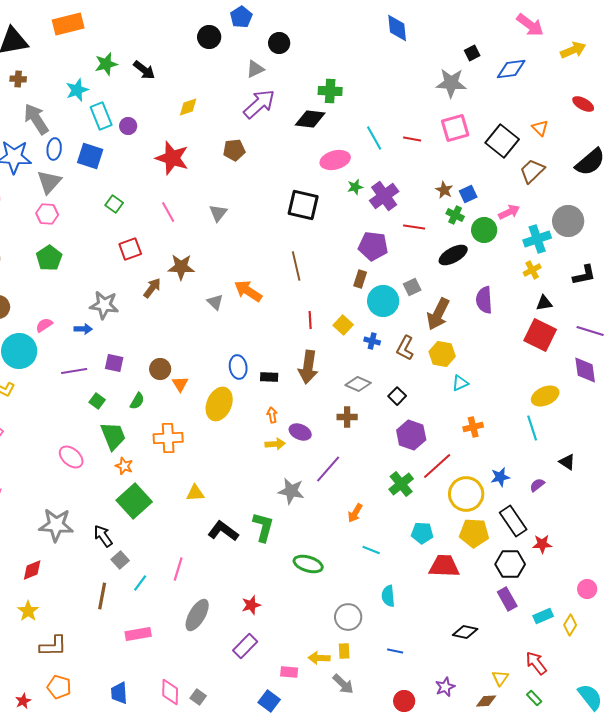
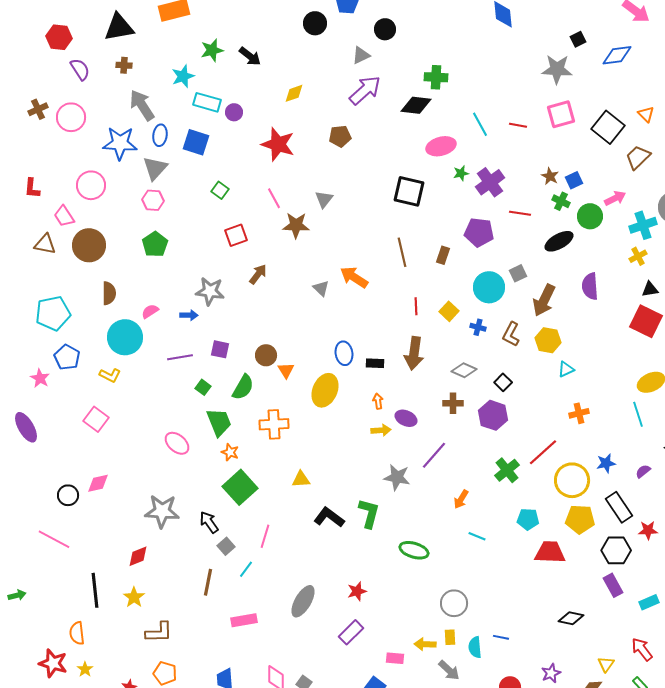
cyan rectangle: (101, 116) -> (207, 102), turned -52
brown star: (181, 267) -> (296, 225), moved
brown rectangle: (360, 279) -> (443, 255), moved
green semicircle: (137, 401) -> (243, 387), size x1.5
purple hexagon: (411, 435) -> (493, 415), moved
pink line: (178, 569) -> (265, 536), moved
cyan semicircle: (388, 596) -> (475, 647), moved

